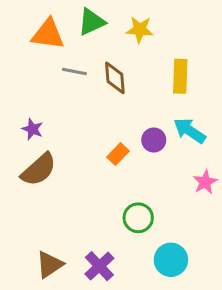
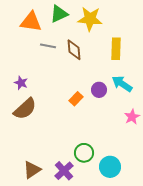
yellow star: (140, 30) -> (90, 19), size x1.4
green circle: (138, 218) -> (84, 153), moved

